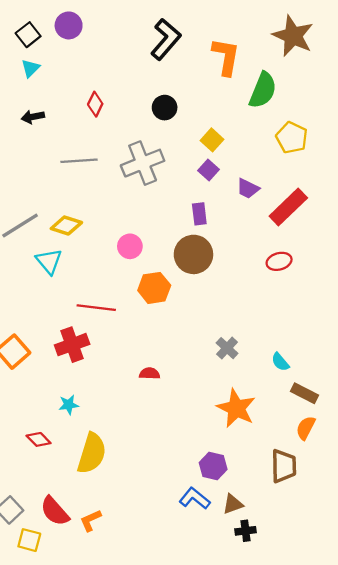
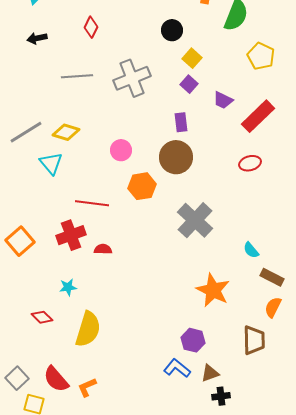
black circle: (165, 108) -> (172, 30), moved
gray cross: (227, 348) -> (195, 220), moved, size x1.8
red semicircle: (150, 374) -> (103, 249), moved

